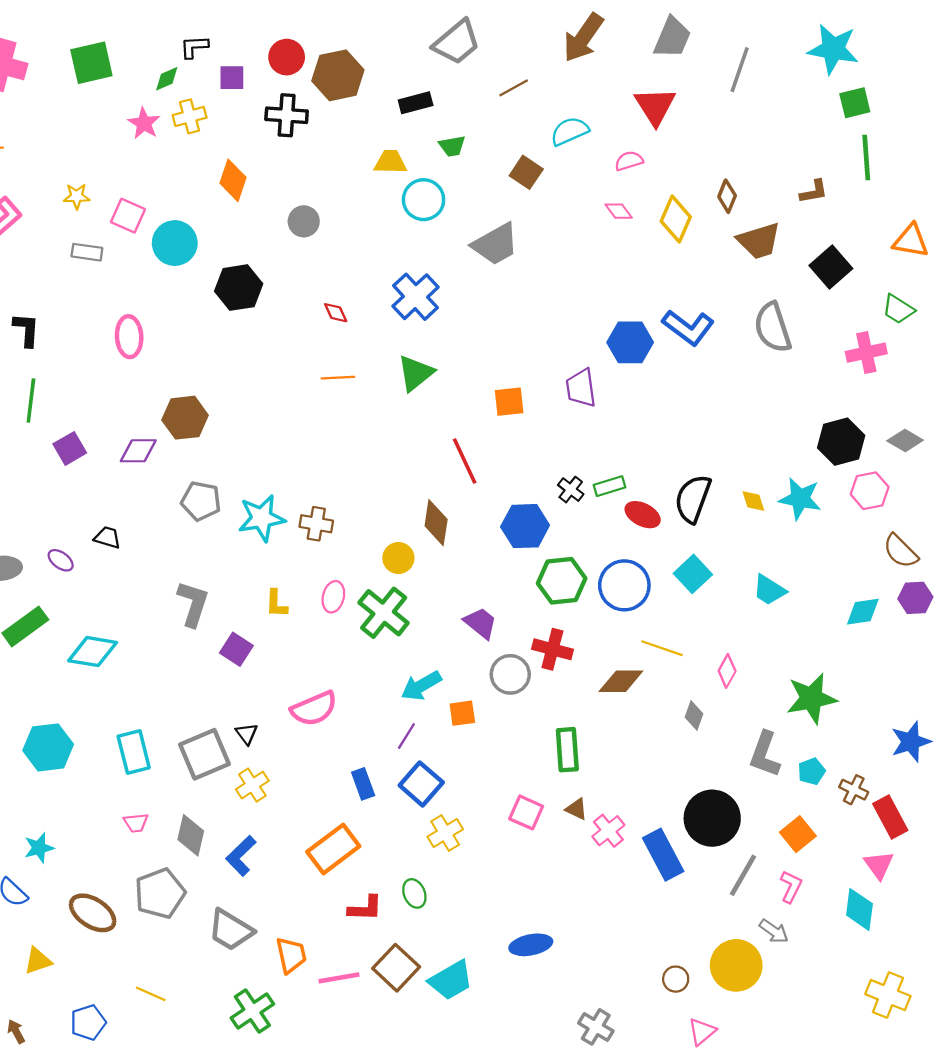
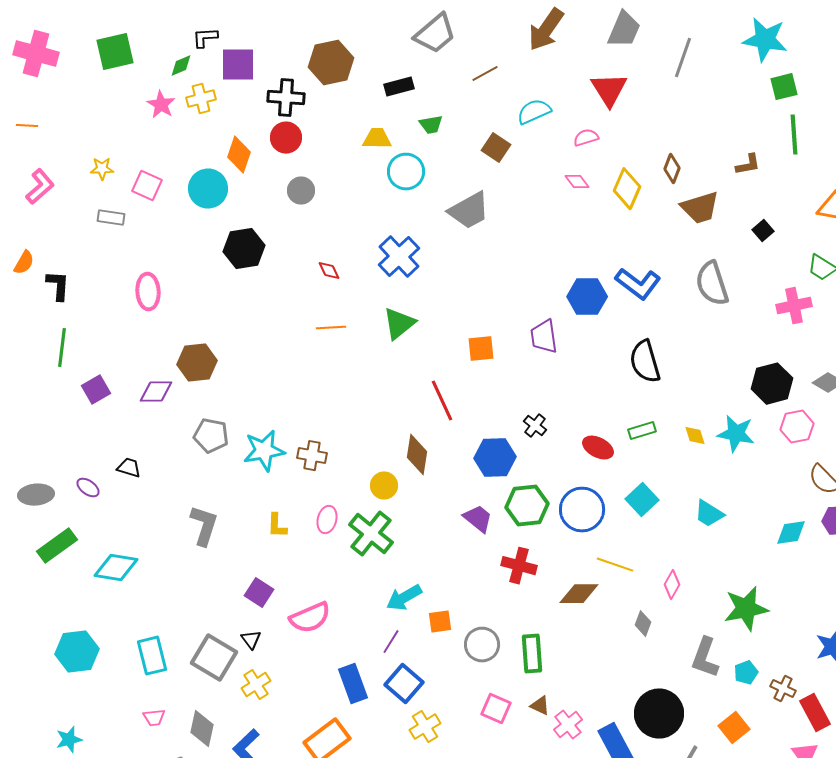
red circle: (287, 57) -> (286, 138), moved
purple square: (232, 78) -> (238, 65), size x1.5
cyan circle: (175, 243) -> (208, 189), moved
black square: (831, 267) -> (763, 231), size x0.6
green rectangle: (610, 486) -> (642, 431), moved
black semicircle: (693, 499) -> (645, 362), moved, turned -36
purple trapezoid: (481, 623) -> (478, 519), moved
purple square: (236, 649) -> (259, 593), moved
gray circle: (510, 674) -> (482, 645), moved
gray square: (204, 754) -> (214, 658), turned -36
blue rectangle: (363, 784) -> (353, 684), size x1.4

